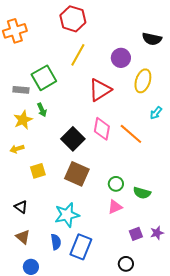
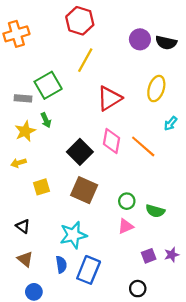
purple circle: (121, 58) -> (140, 39), moved

